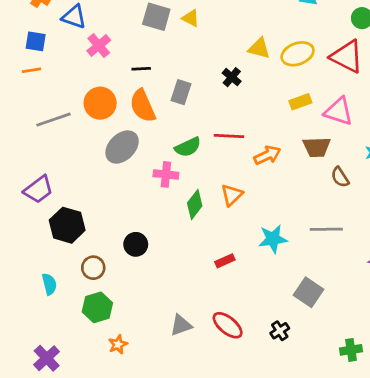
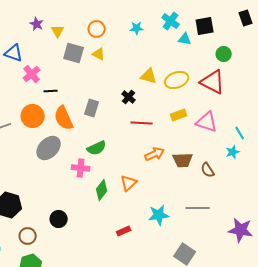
black line: (141, 69) -> (51, 91), moved
red line: (229, 136) -> (142, 123), moved
brown trapezoid: (317, 147) -> (183, 160), moved

